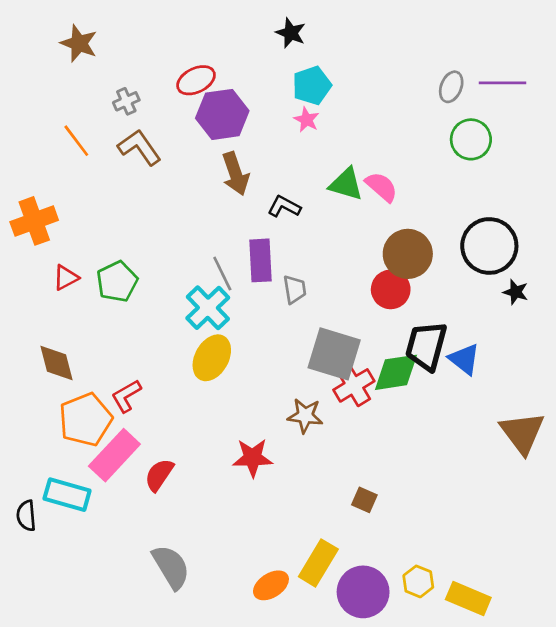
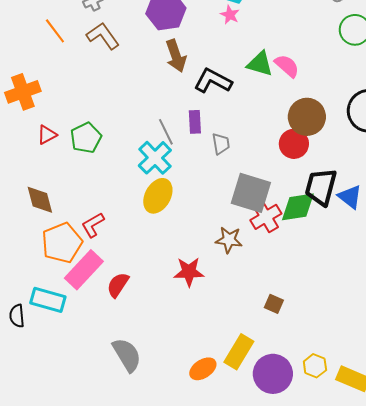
black L-shape: (284, 207) -> (213, 81), size x1.5
purple rectangle: (260, 260) -> (195, 122), size x0.7

